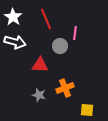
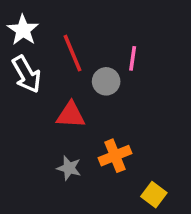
red line: (46, 19) -> (73, 53), moved
white arrow: (15, 42) -> (27, 74), turned 45
yellow square: (87, 110) -> (154, 195), turned 32

